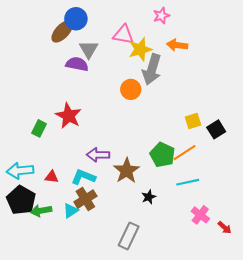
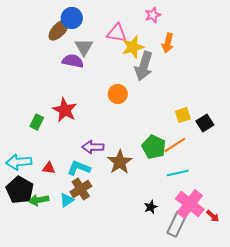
orange arrow: (177, 45) -> (168, 43), turned -84
orange circle: (131, 89) -> (118, 94), moved
black star: (149, 197) -> (151, 207), moved
pink cross: (200, 215) -> (190, 204), size x1.6
gray rectangle: (129, 236) -> (177, 224), moved

